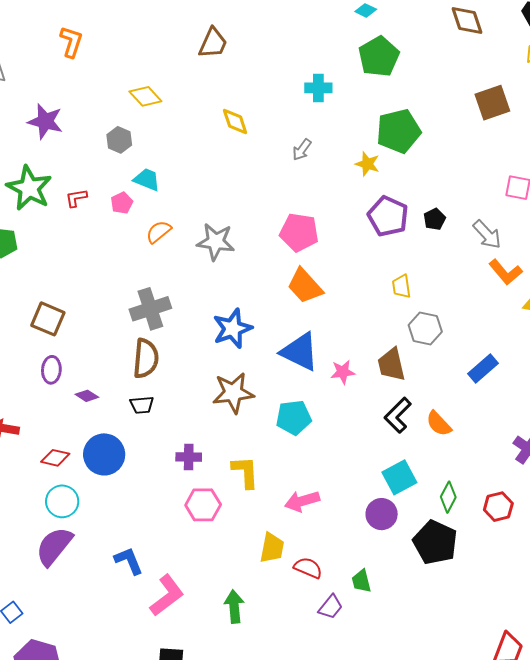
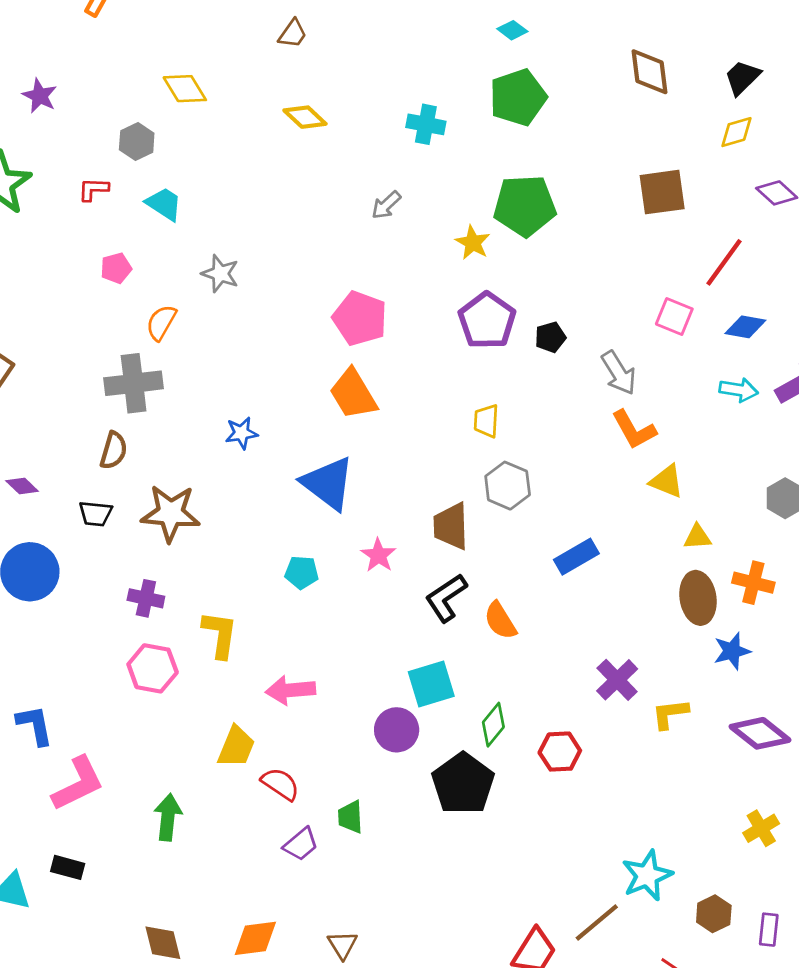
brown trapezoid: (213, 43) -> (293, 34), size x0.7
purple star: (45, 121) -> (40, 96), size x0.7
yellow diamond: (235, 122) -> (305, 117), moved, turned -40
red L-shape: (76, 198) -> (93, 189), moved
pink pentagon: (122, 203) -> (116, 268), moved
orange semicircle: (159, 232) -> (161, 323), moved, turned -32
gray star: (216, 242) -> (220, 274), moved, size x0.7
blue star: (232, 329) -> (241, 433), size x0.6
brown semicircle: (146, 358) -> (114, 450), size x0.7
pink star: (343, 372) -> (378, 555), moved, turned 30
brown star: (233, 393) -> (171, 513), moved
cyan pentagon: (294, 417) -> (302, 572), size x0.7

